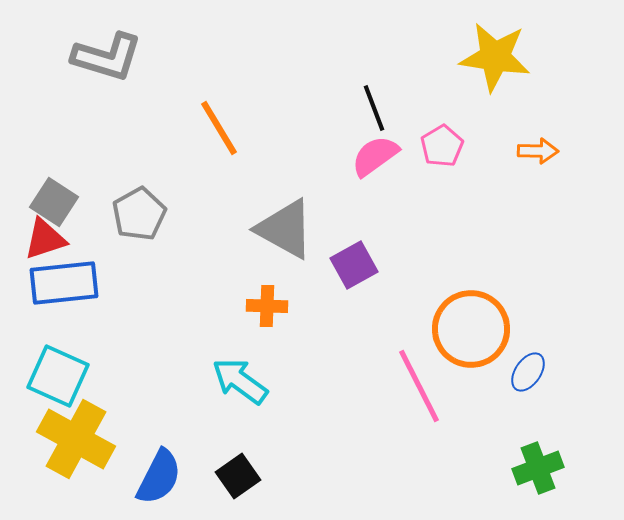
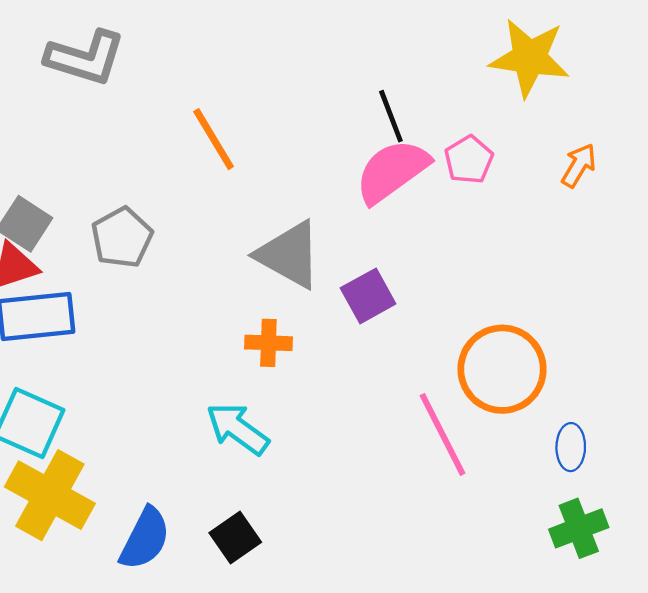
orange arrow: (538, 151) -> (579, 165), turned -60
pink semicircle: (375, 156) -> (392, 171), size x1.4
blue ellipse: (528, 372) -> (571, 447), moved, turned -33

